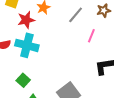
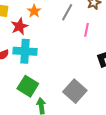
green square: (23, 80) -> (28, 86), size x1.5

